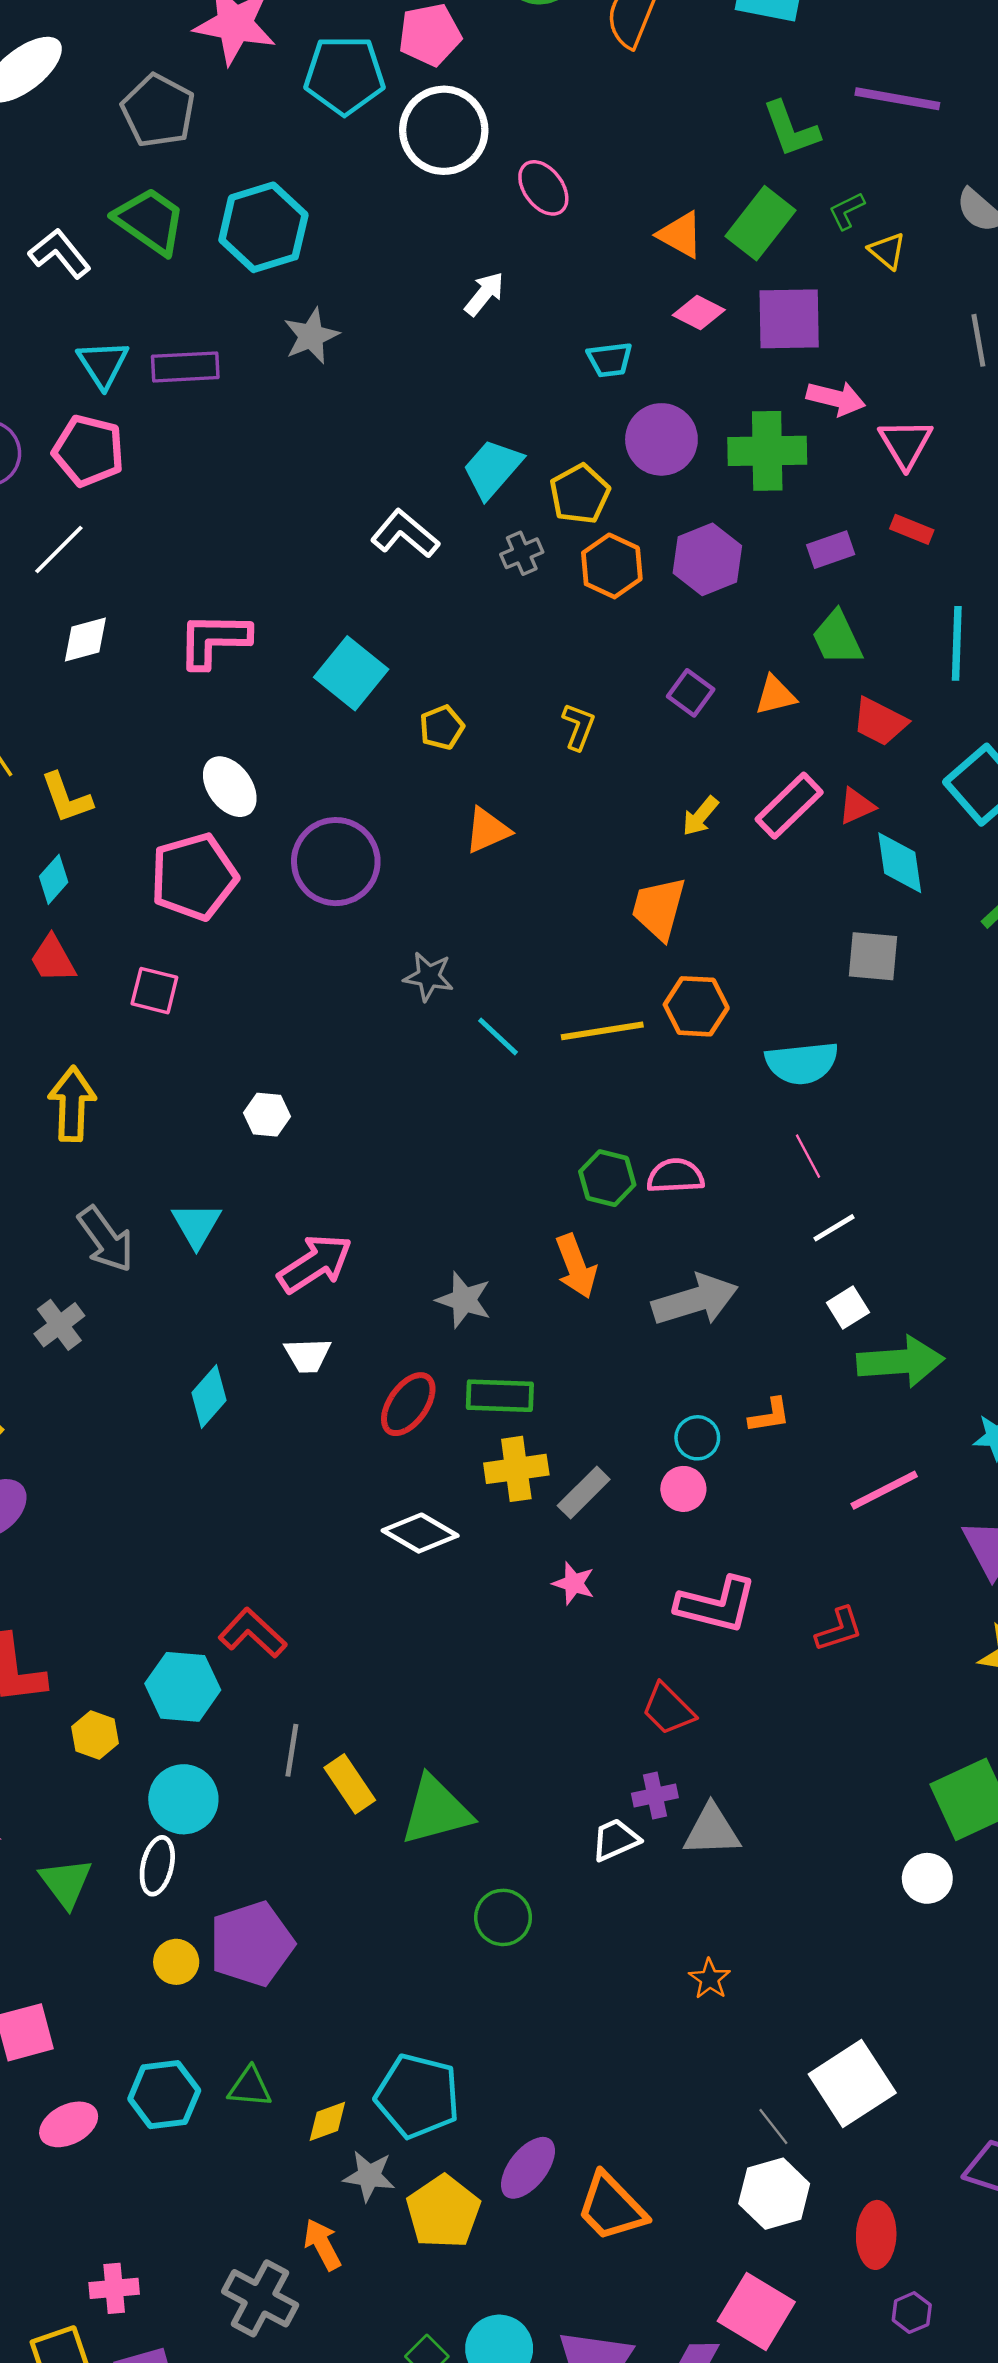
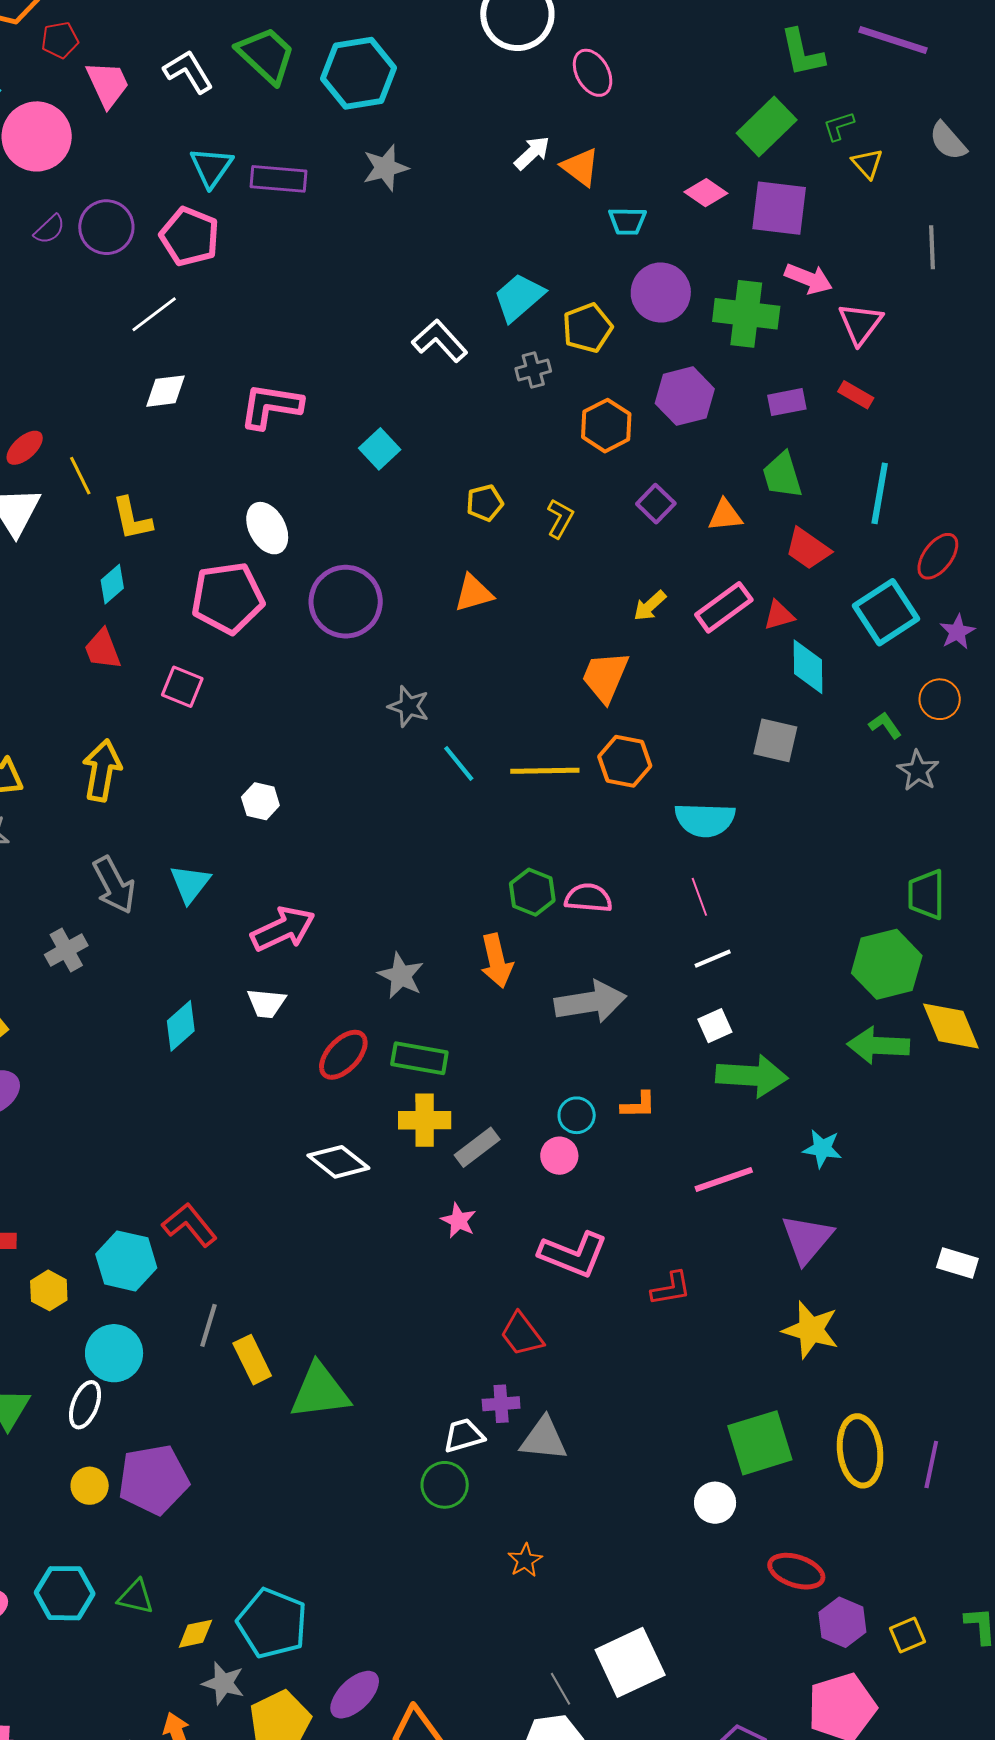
orange triangle: (680, 235) -> (580, 167), moved
orange hexagon: (612, 566) -> (606, 426), moved
cyan square: (351, 673) -> (380, 449), size x0.7
yellow pentagon: (442, 727) -> (485, 503), moved
green circle: (503, 1917) -> (445, 1485), moved

